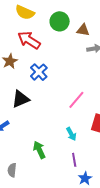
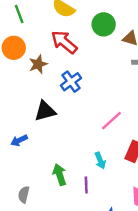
purple line: (74, 160) -> (86, 185), moved

